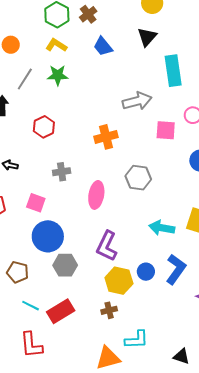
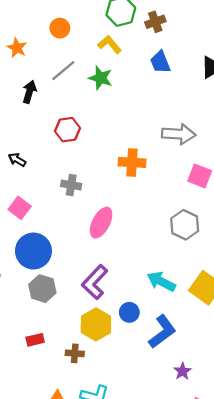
gray hexagon: (138, 178) -> (185, 225), moved
pink square: (36, 203) -> (20, 208), moved
blue circle: (146, 272) -> (129, 312), moved
red rectangle: (61, 311) -> (35, 340), moved, size x0.6

